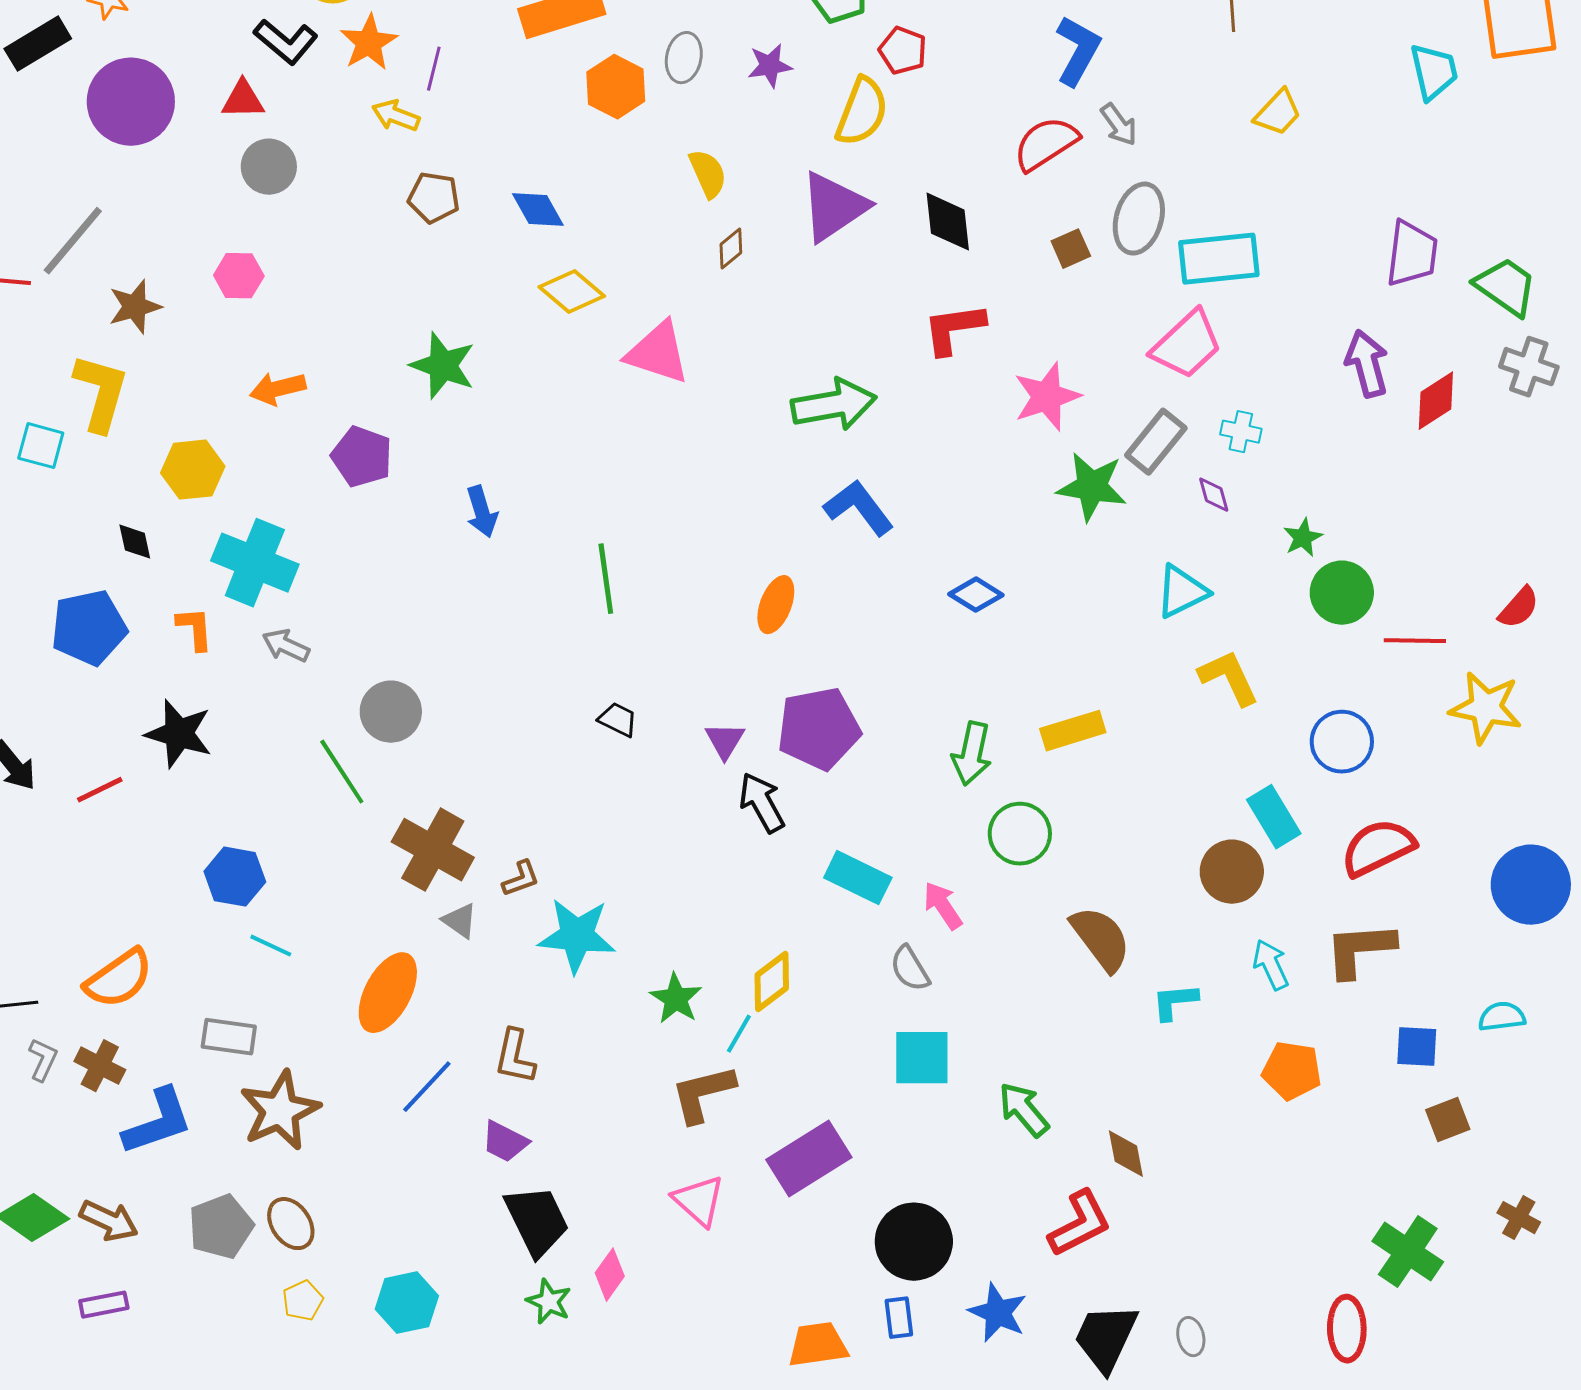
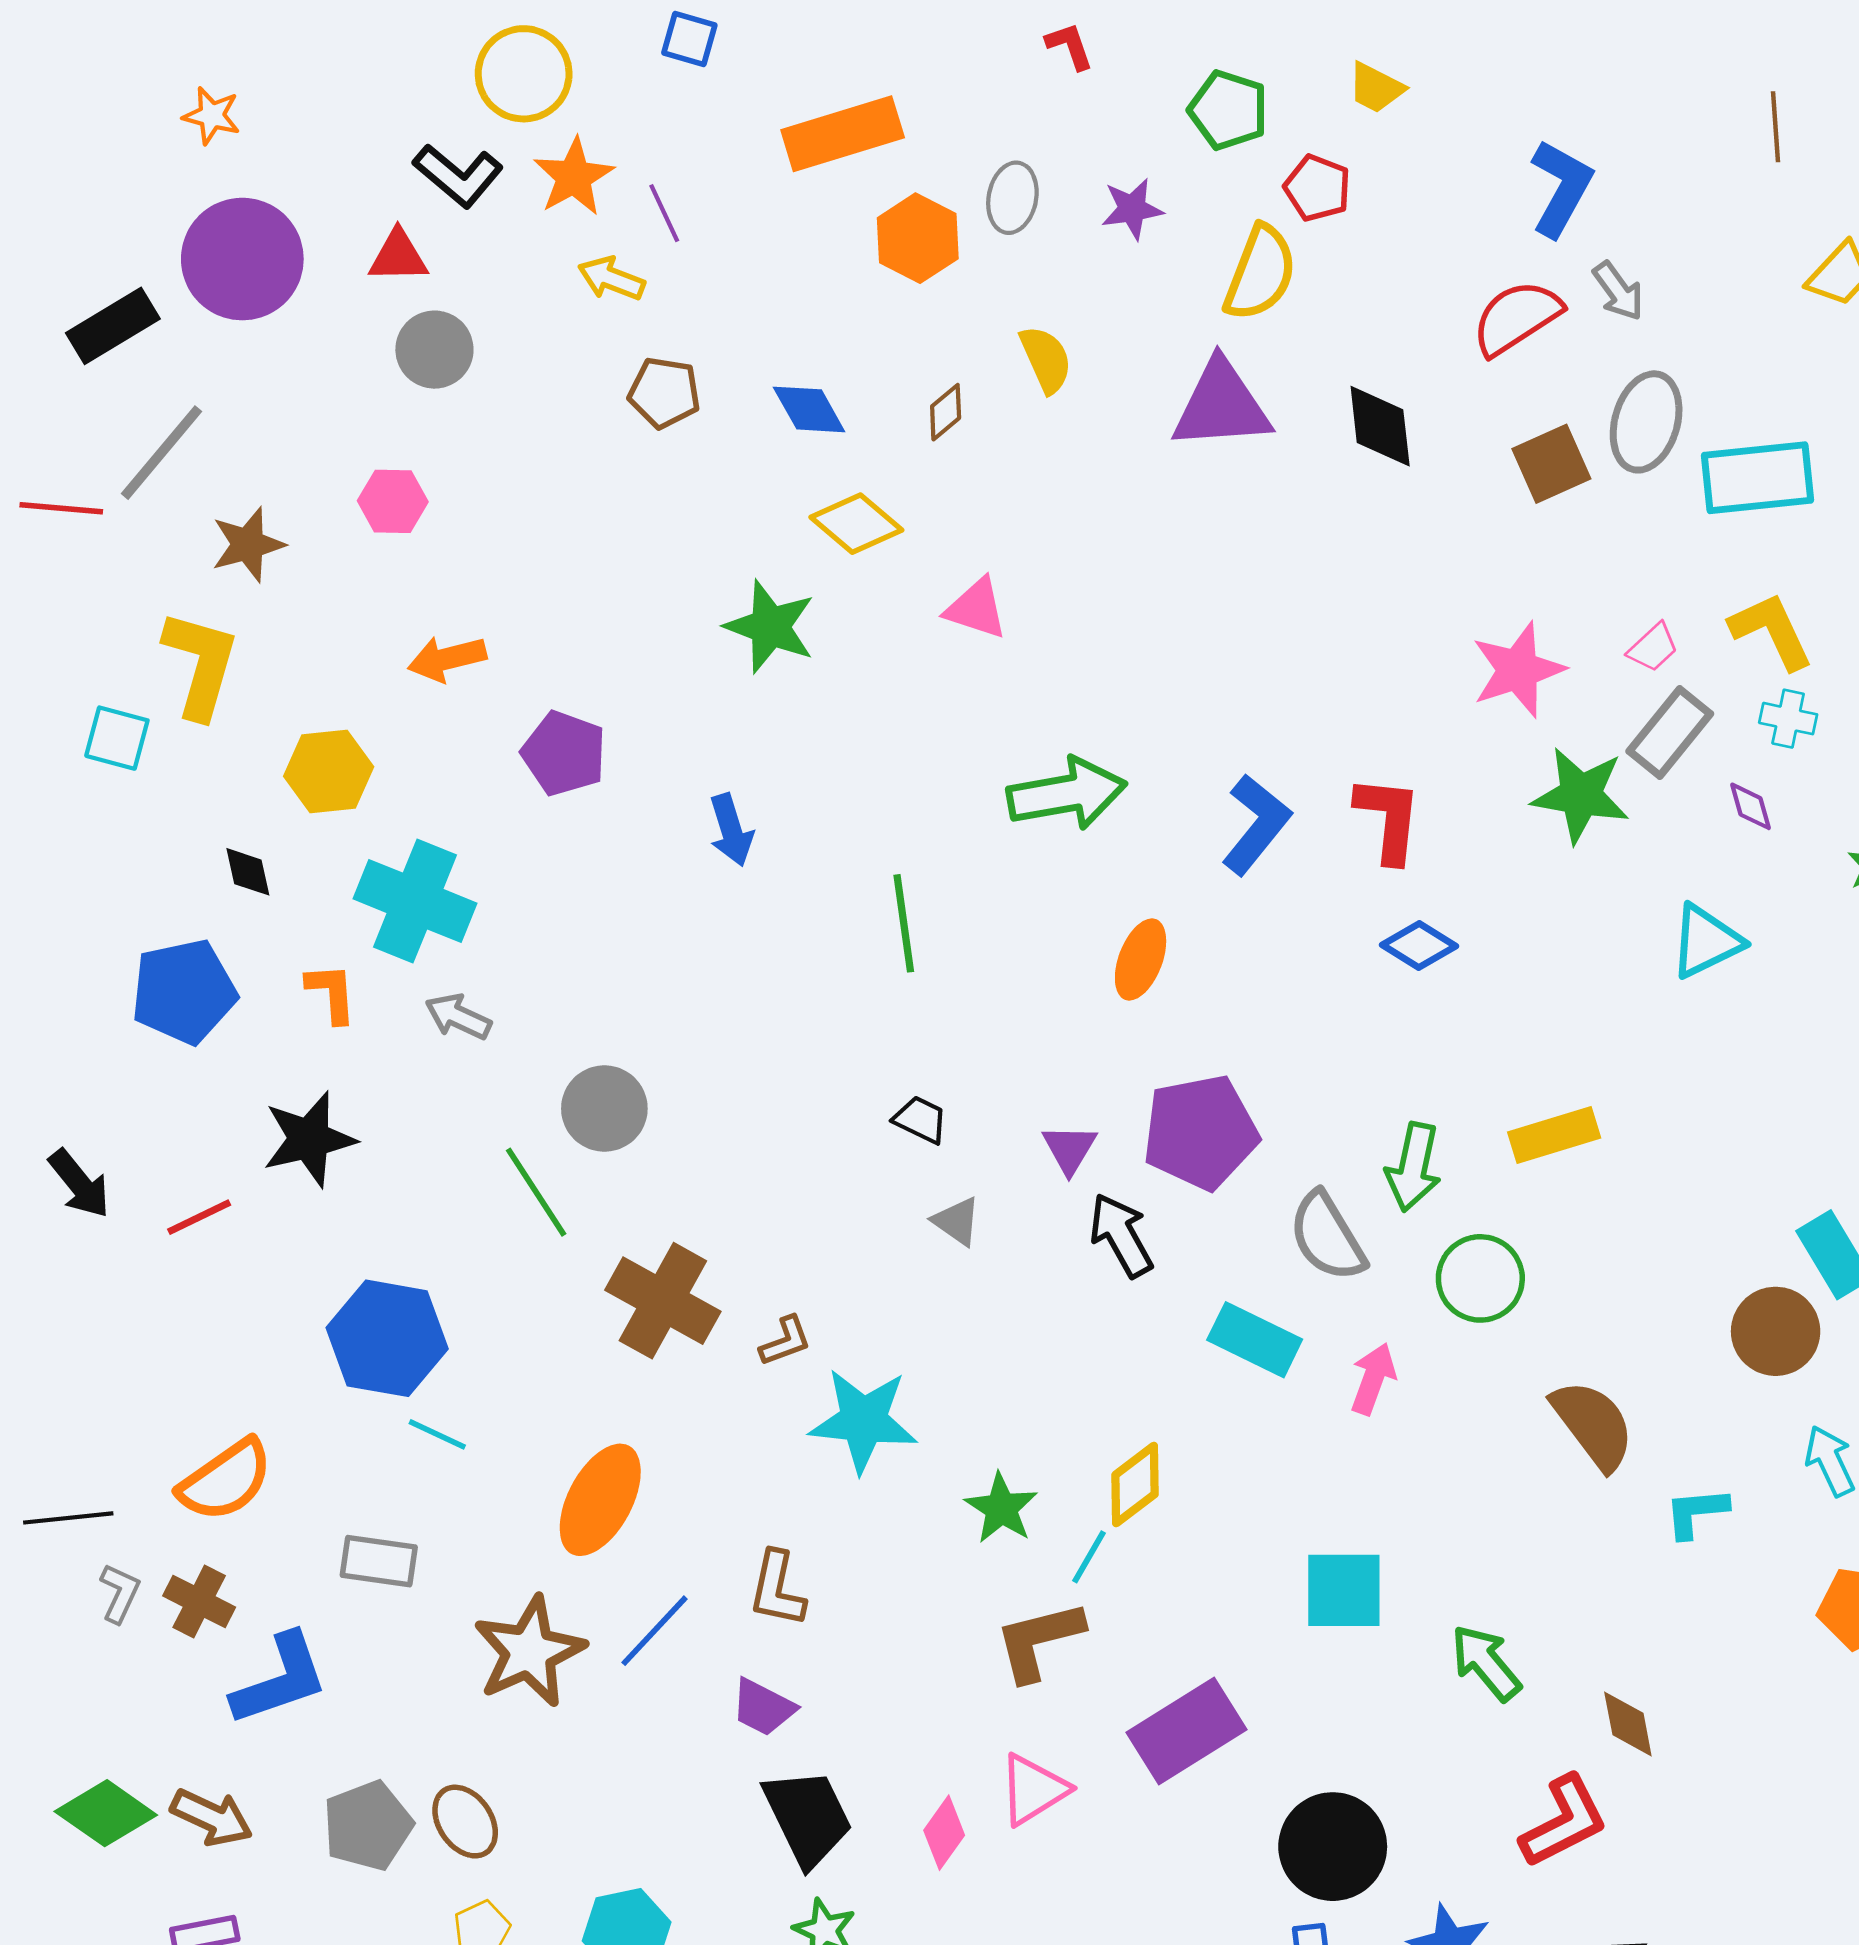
black rectangle: (38, 44) -> (113, 326), moved
purple line: (434, 69) -> (664, 213), turned -39
purple triangle: (834, 207) -> (1221, 405), turned 30
brown diamond: (731, 249) -> (946, 412), moved
brown square: (1071, 249) -> (1551, 464), size x1.4
red L-shape: (954, 329) -> (1388, 819), moved, turned 104
pink trapezoid: (1187, 345) -> (1653, 648), moved, size x0.5
pink triangle: (658, 353) -> (976, 609), size x0.7
green star: (443, 366) -> (770, 627), moved
green arrow: (834, 405) -> (1067, 794), moved
blue L-shape: (859, 508) -> (1256, 824), turned 76
yellow L-shape: (1229, 678) -> (1771, 631), moved
black star: (179, 734) -> (309, 1139), turned -30
blue hexagon: (235, 877) -> (387, 1338), size x1.4
pink arrow: (943, 906) -> (1373, 1379), turned 54
gray triangle: (460, 921) -> (957, 1221), moved
gray semicircle: (910, 969) -> (1327, 1237), moved, size x1.4
brown star: (280, 1111) -> (529, 1652), moved
pink triangle: (699, 1201) -> (1033, 1789), turned 46
pink diamond: (610, 1275) -> (944, 1833), moved

